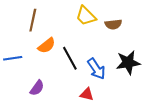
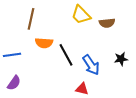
orange semicircle: (47, 46) -> (44, 43), turned 42
black star: (128, 62) -> (121, 59), size x0.6
purple semicircle: (37, 88) -> (14, 83), moved

